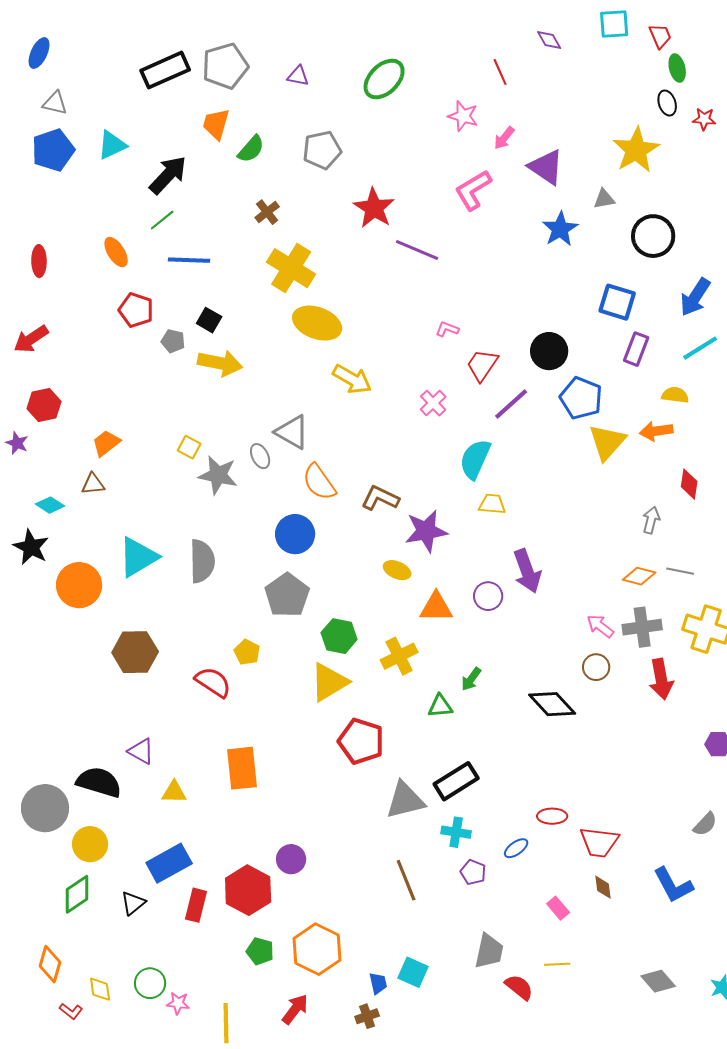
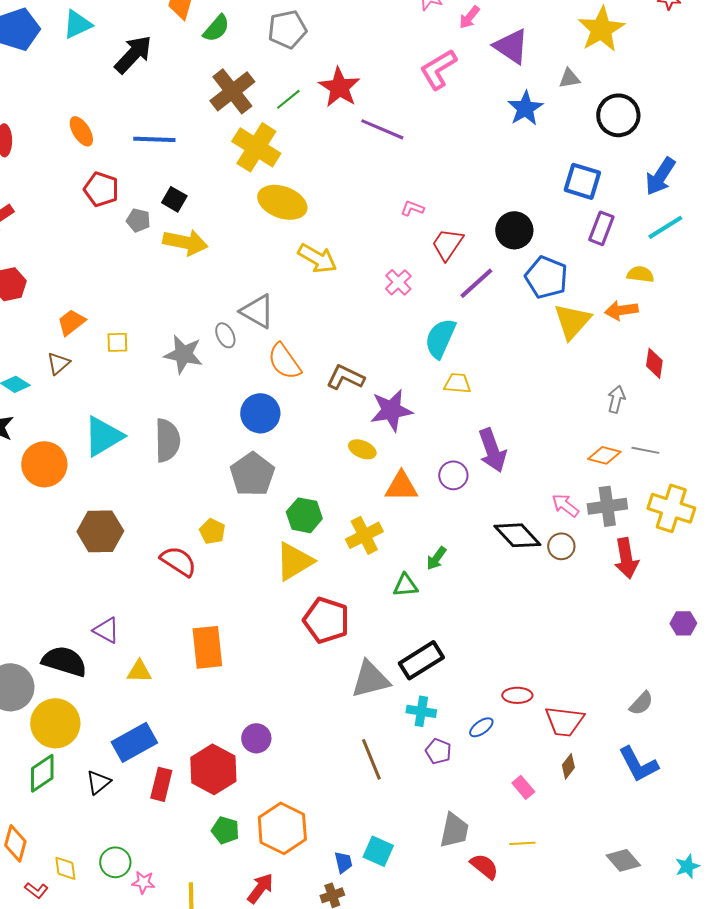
brown cross: (267, 212) -> (232, 91), size x1.8
green line: (162, 220) -> (288, 99), moved
yellow square: (189, 447) -> (117, 342), moved, turned -30
brown triangle: (93, 484) -> (58, 363), turned -35
black diamond: (552, 704) -> (517, 535), moved
gray semicircle: (705, 824) -> (641, 703), moved
yellow circle: (90, 844) -> (55, 723), size x1.4
brown diamond: (603, 887) -> (568, 766), turned 45

